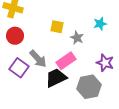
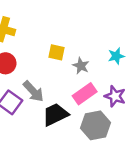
cyan star: (100, 24) -> (116, 56), moved
pink rectangle: (66, 61) -> (85, 94), moved

